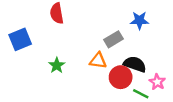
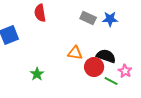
gray rectangle: (113, 39) -> (88, 18), moved, turned 56
green star: (57, 65) -> (37, 74), moved

